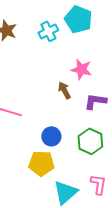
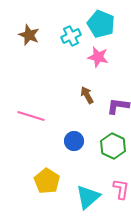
pink star: (81, 69) -> (98, 57), moved
yellow pentagon: (41, 163) -> (47, 181), moved, turned 30

